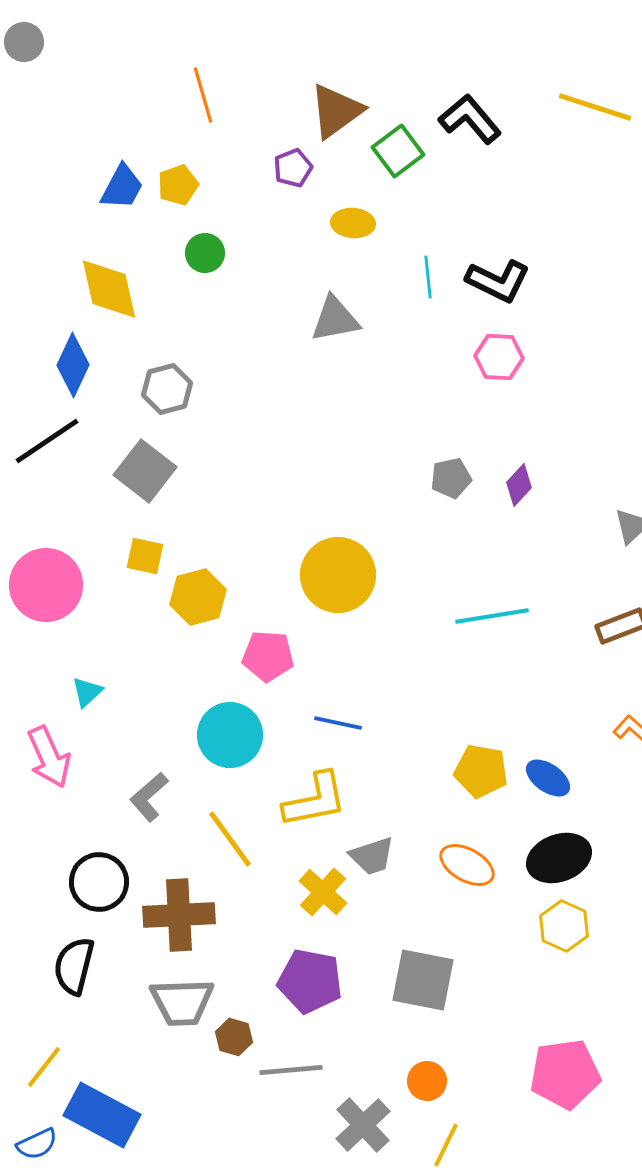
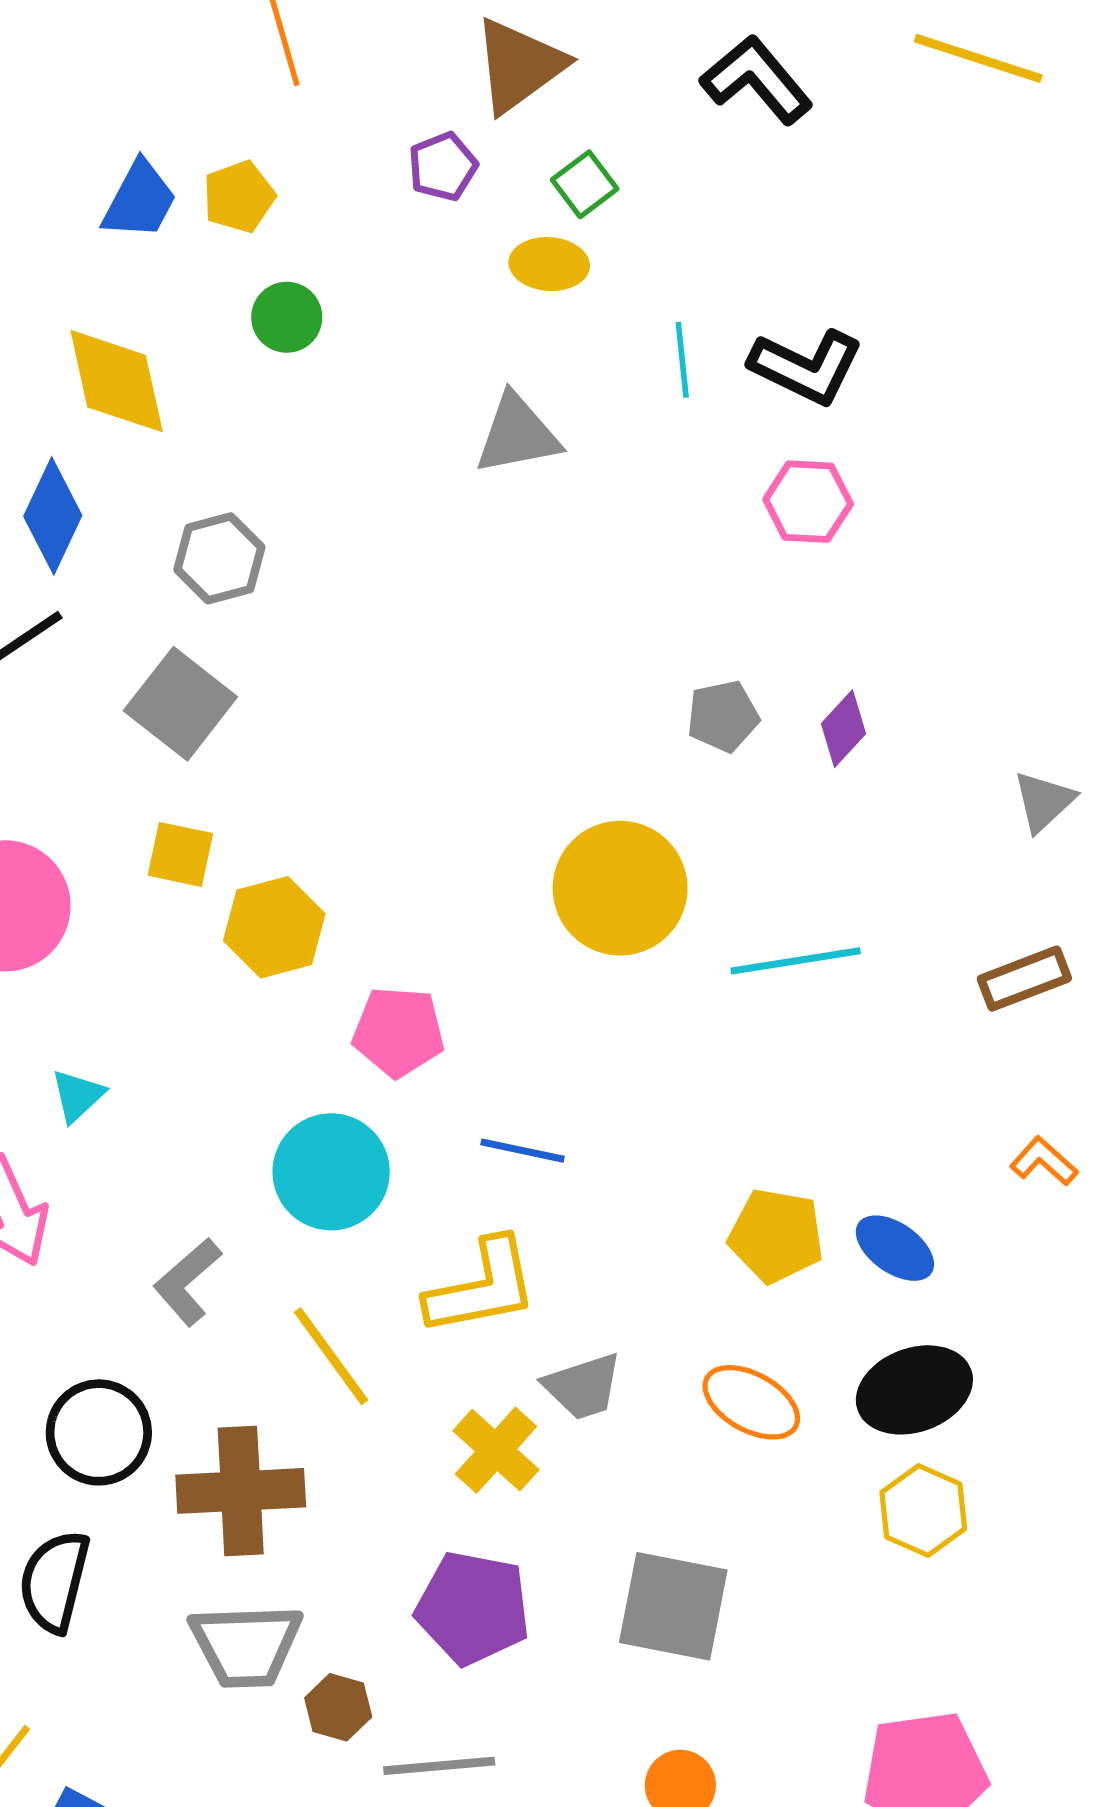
green square: (398, 151) -> (585, 184), moved, size x0.7
yellow circle: (338, 575) -> (620, 888), moved

